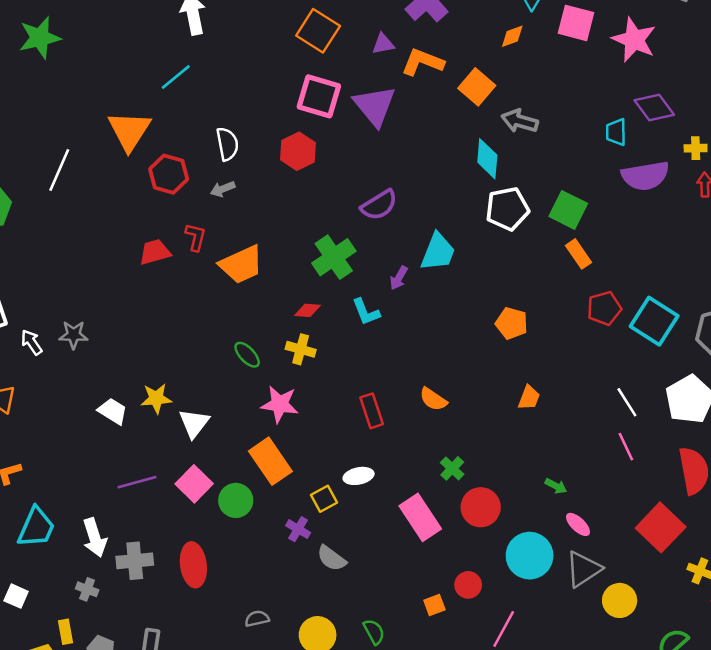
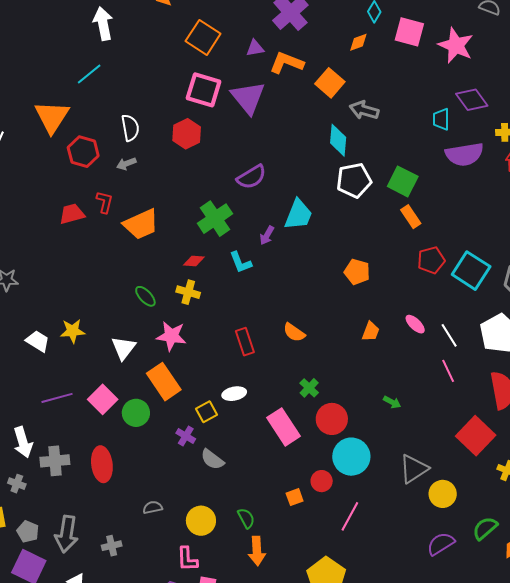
white triangle: (194, 423) -> (124, 348), moved
pink ellipse: (578, 524) -> (415, 324), moved
cyan circle: (530, 556) -> (351, 457), moved

